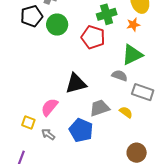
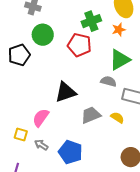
black pentagon: (32, 16) -> (19, 55), moved
blue pentagon: (81, 130) -> (70, 152), moved

